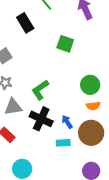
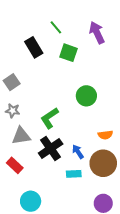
green square: (65, 44) -> (68, 53), moved
green circle: (90, 85) -> (86, 96), moved
black cross: (41, 119) -> (51, 149), turned 30

